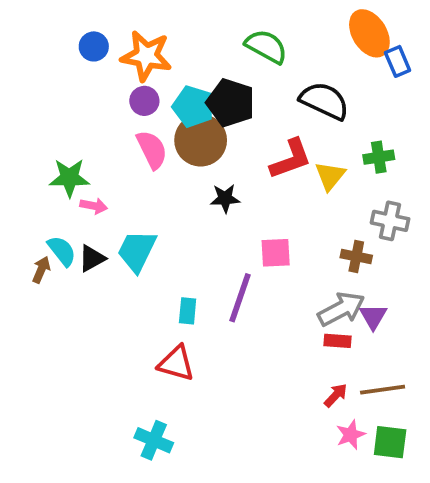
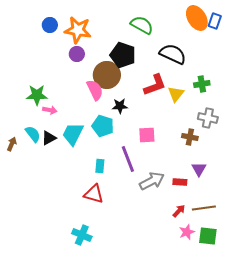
blue rectangle: (398, 61) -> (215, 21), moved, turned 42
cyan pentagon: (193, 106) -> (103, 126), moved
pink semicircle: (152, 150) -> (95, 90), moved
brown arrow: (41, 270) -> (12, 144), moved
purple line: (240, 298) -> (128, 159), turned -40
gray arrow: (341, 309) -> (152, 181), moved

